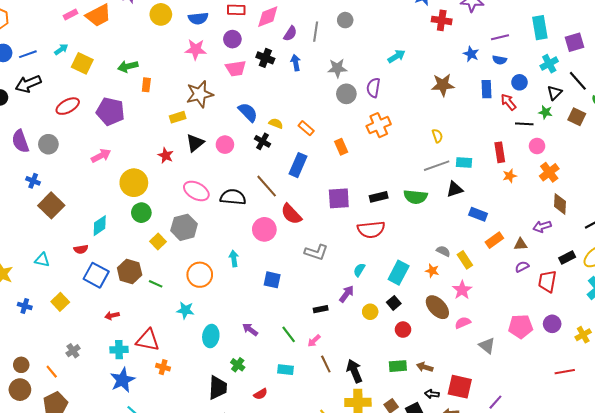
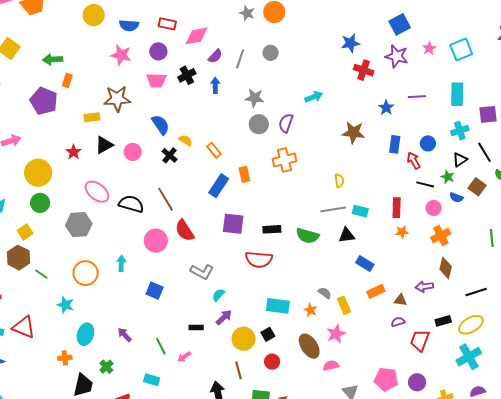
black cross: (265, 58) -> (187, 75), turned 30
blue semicircle: (500, 60) -> (456, 197), moved
purple pentagon: (110, 111) -> (44, 101), moved
blue rectangle: (298, 165) -> (219, 186), moved
yellow square: (158, 242) -> (25, 232), moved
cyan semicircle: (359, 270) -> (218, 295), moved
cyan rectangle: (399, 273) -> (278, 306), turned 60
yellow circle: (370, 312) -> (244, 339), size x1.5
brown line: (326, 364) -> (238, 370), moved
orange cross: (163, 367) -> (65, 358), moved, turned -32

